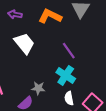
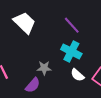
white semicircle: (69, 98) -> (77, 75), turned -32

